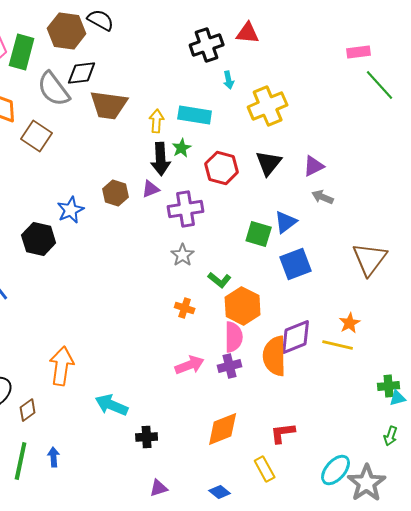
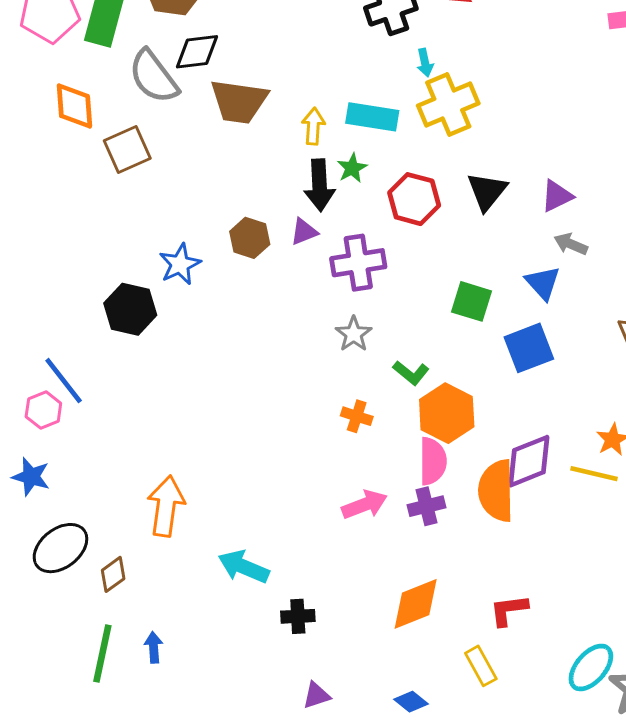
yellow cross: (268, 106) -> (448, 104), moved
brown square: (37, 136) -> (127, 149), turned 32
blue triangle: (286, 222) -> (543, 283), moved, turned -35

